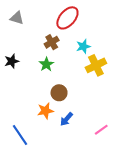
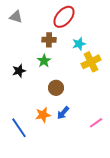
brown cross: (52, 42) -> (49, 40), turned 32
black star: (12, 61) -> (19, 71), moved
orange star: (45, 111) -> (43, 115), moved

